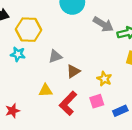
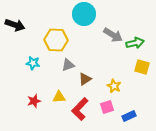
yellow hexagon: (29, 30) -> (56, 40), moved
red star: (13, 111) -> (34, 101), moved

